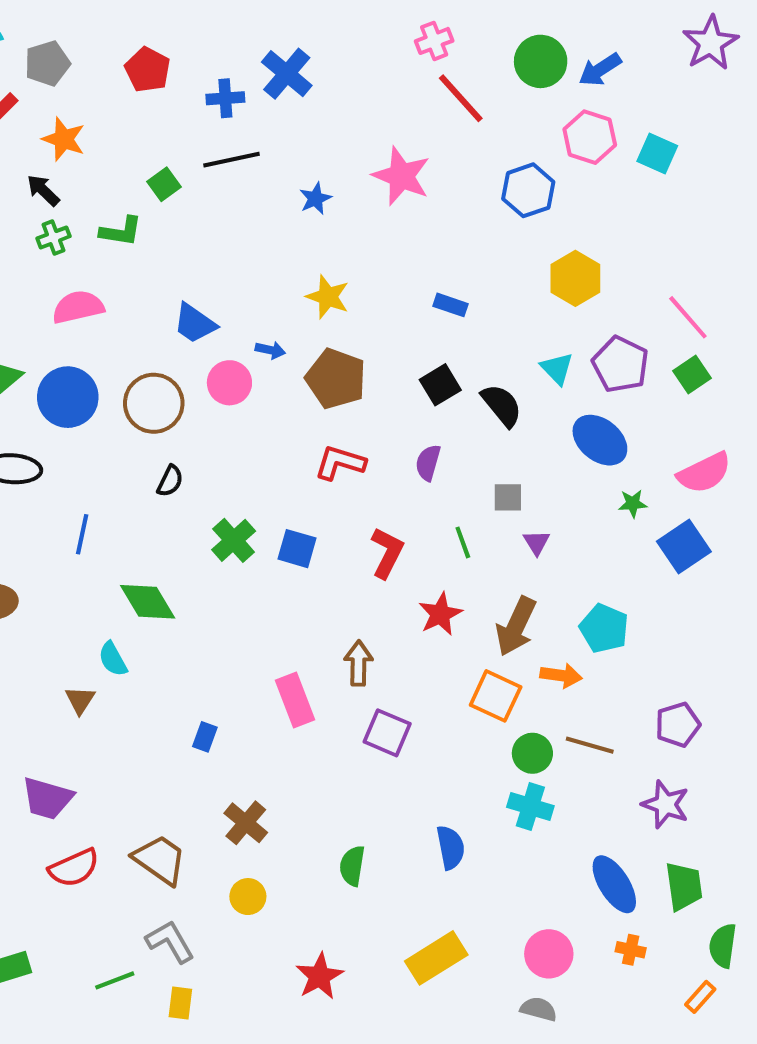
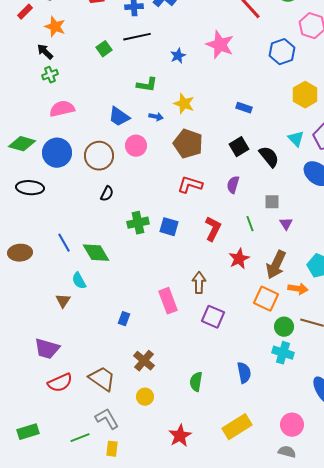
green L-shape: (121, 231) -> (147, 85), moved
blue arrow: (270, 350) -> (156, 117), moved
blue line: (82, 534) -> (64, 243), moved, turned -42
green cross: (234, 540) -> (138, 223), turned 30

